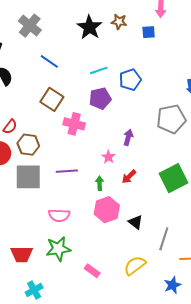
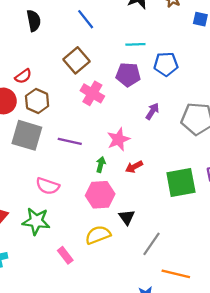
purple arrow: (128, 137) -> (152, 111), moved
pink star: (108, 157) -> (118, 139), size x1.5
yellow semicircle: (135, 266) -> (98, 235), moved

